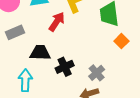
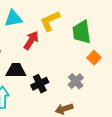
gray cross: (97, 73) -> (76, 81), moved

